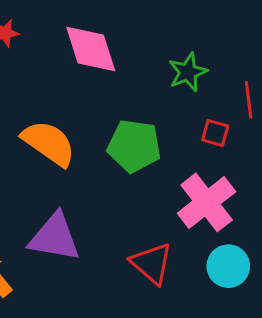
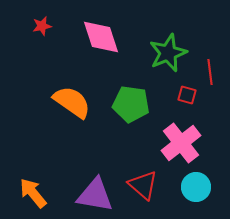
green star: (188, 72) -> (168, 53), size x1.4
purple triangle: (55, 237) -> (95, 195), moved

